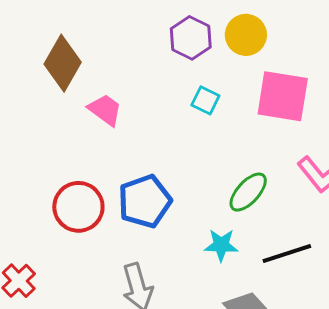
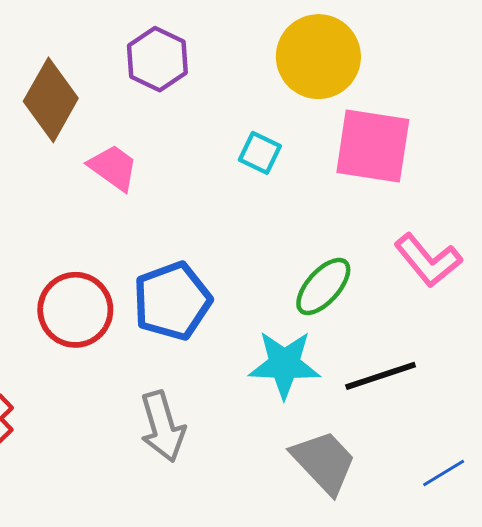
yellow circle: (246, 35) -> (318, 57), size x1.4
purple hexagon: (191, 38) -> (157, 59), moved
cyan star: (221, 245) -> (284, 364), size x1.4

